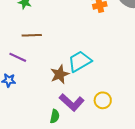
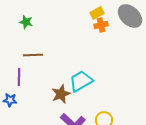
purple line: (18, 57) -> (19, 77), turned 66

